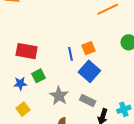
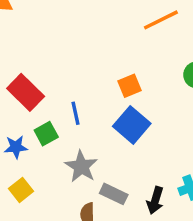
red rectangle: (27, 51) -> (26, 92), turned 35
blue line: (71, 54) -> (76, 113), moved
gray rectangle: (88, 100) -> (114, 194), moved

